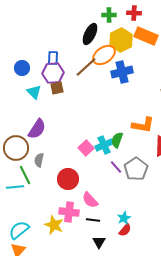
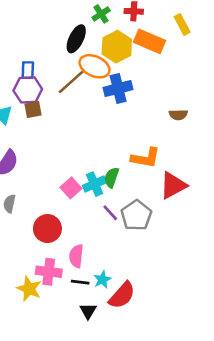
green cross: (109, 15) -> (101, 14), turned -32
orange ellipse: (104, 55) -> (95, 66), turned 60
pink semicircle: (90, 200) -> (76, 256), turned 48
cyan star: (124, 218) -> (102, 280), moved
red semicircle: (125, 230) -> (122, 295), size x1.6

